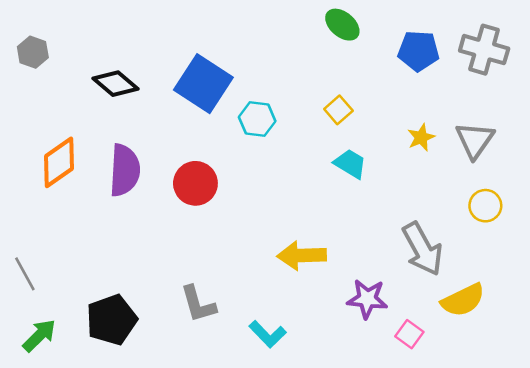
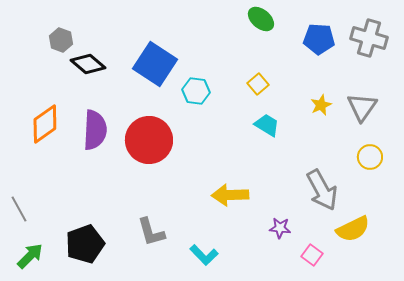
gray hexagon: (33, 52) -> (61, 40), moved
red circle: (195, 183) -> (149, 140), size x1.4
purple star: (367, 299) -> (280, 228), size x0.7

